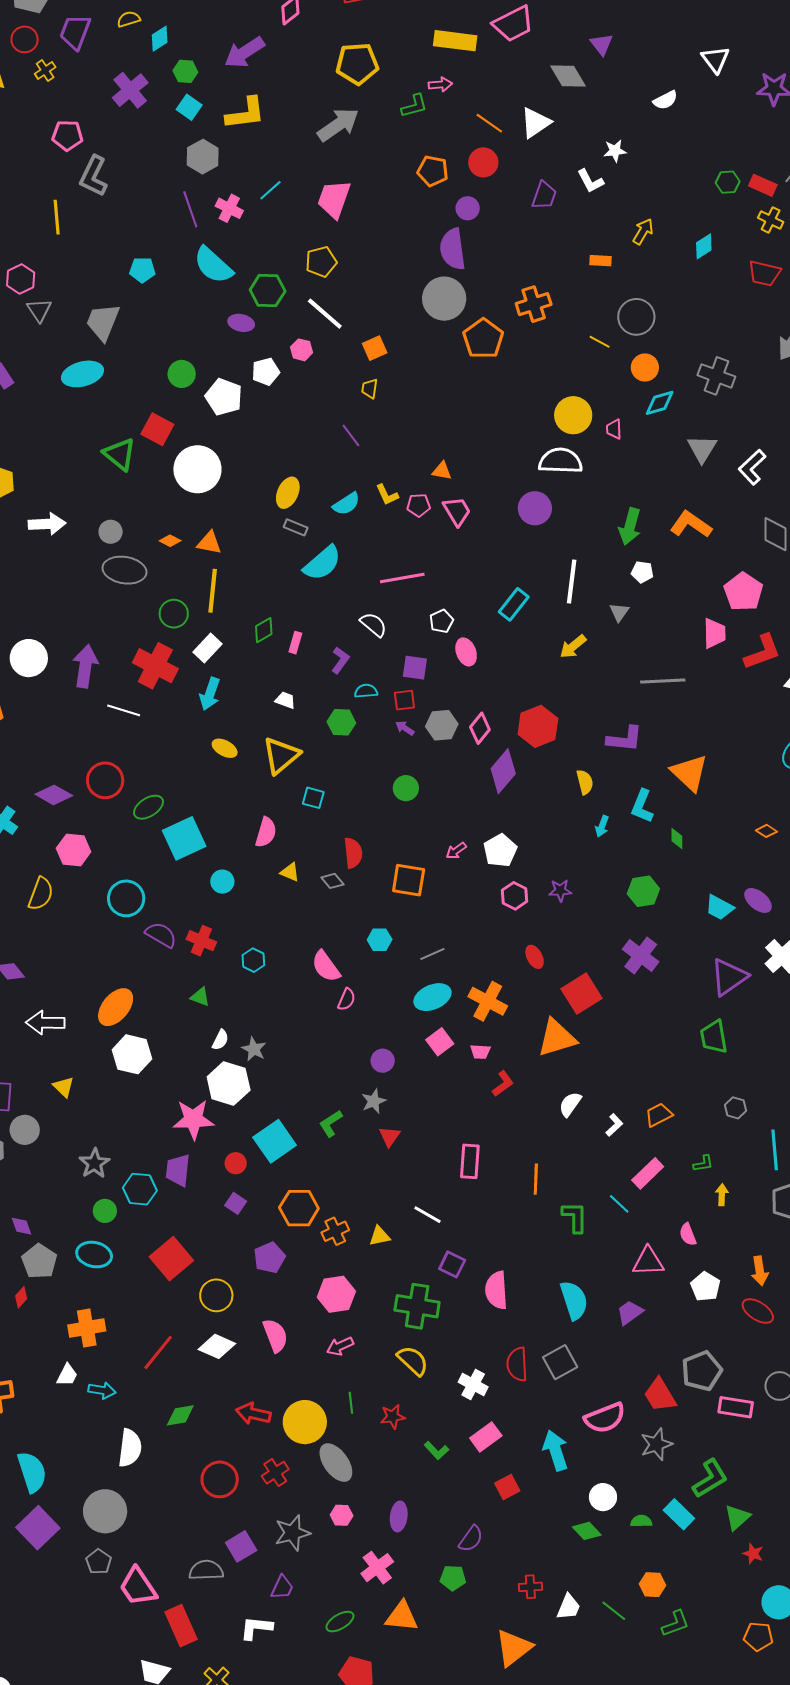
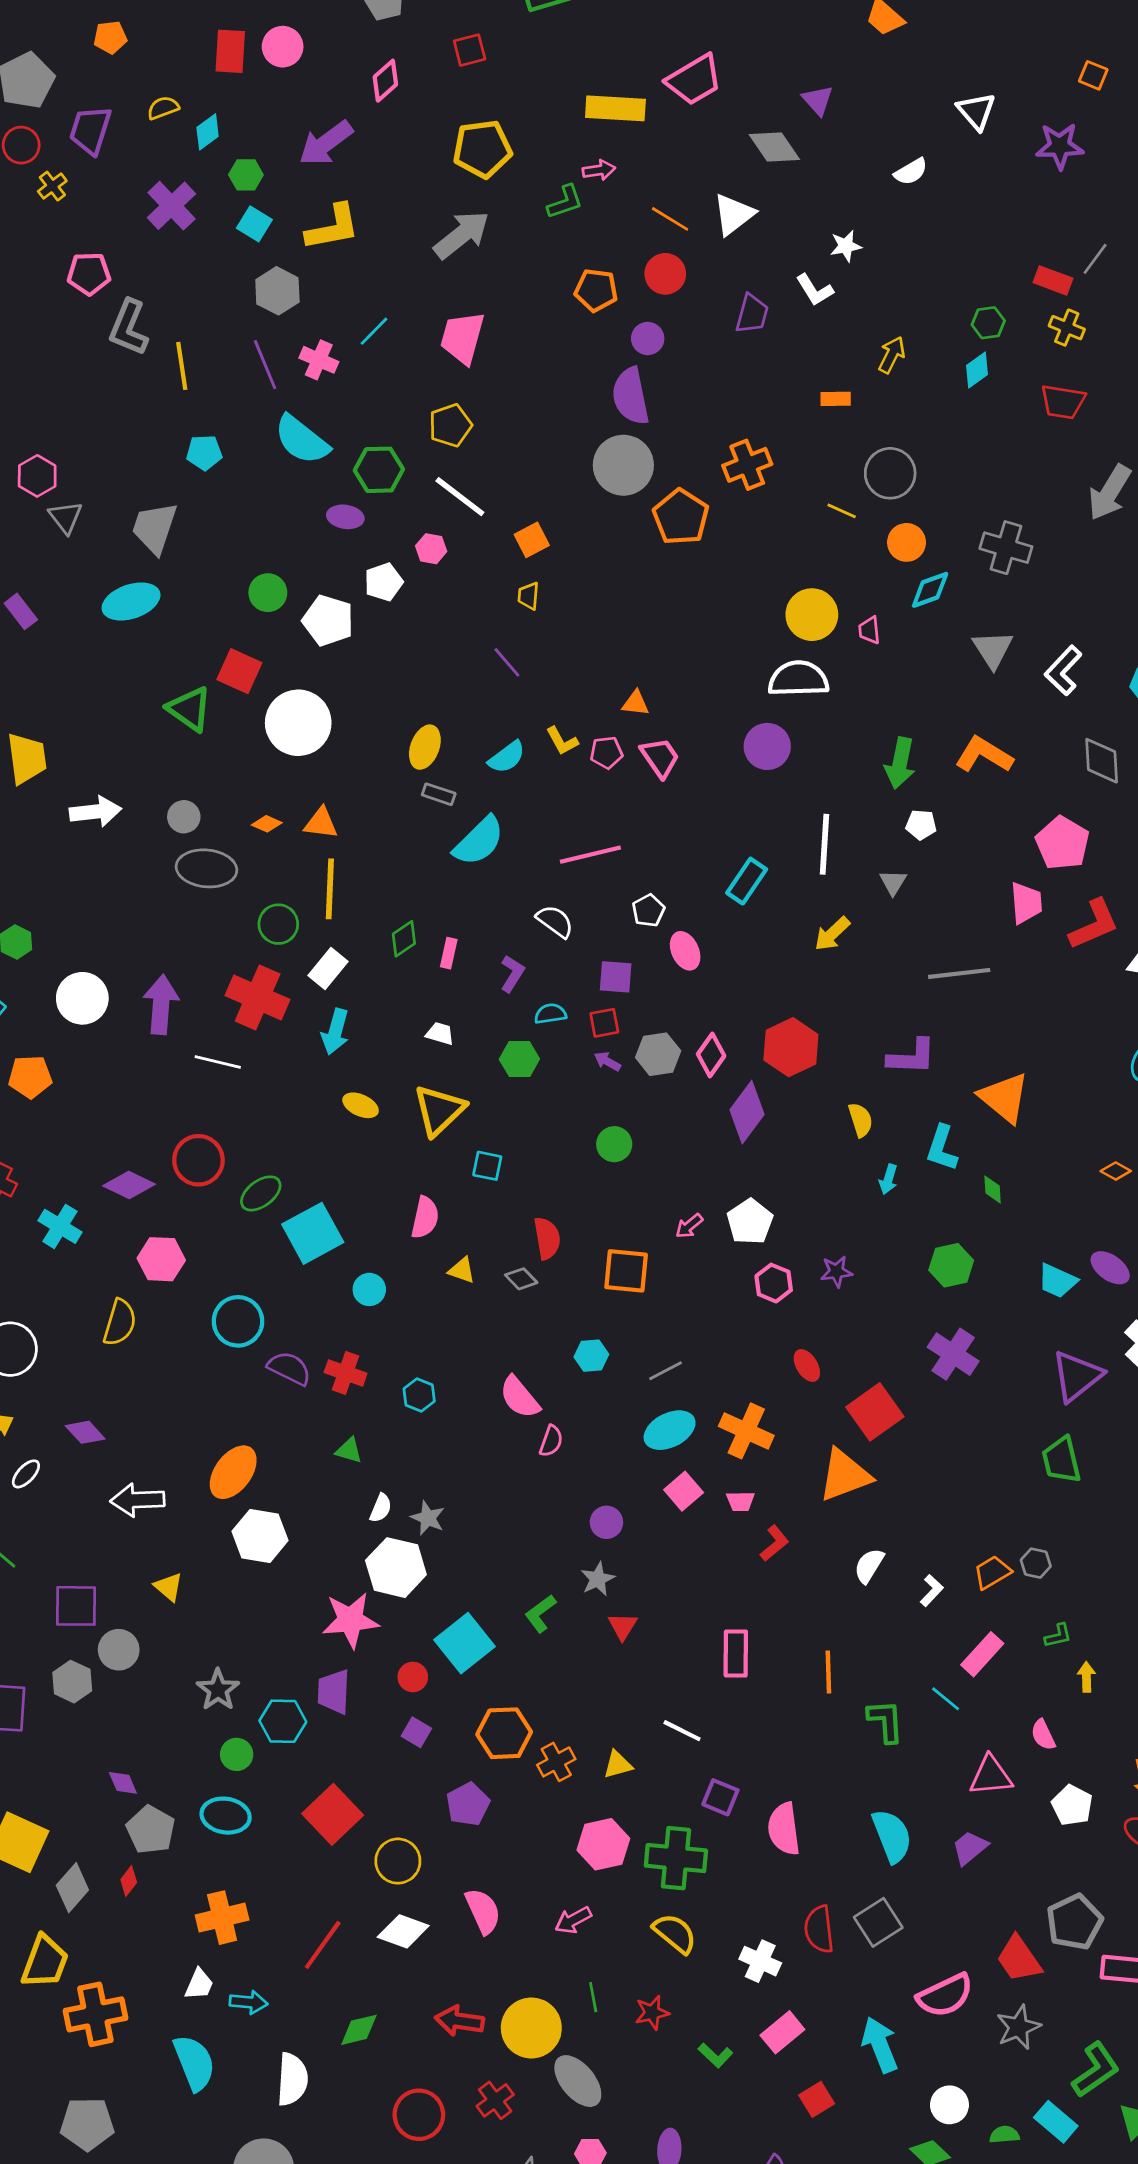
green hexagon: (728, 182) -> (988, 323), moved
yellow line: (57, 217) -> (182, 366), moved
gray hexagon: (735, 1108) -> (1036, 1563), moved
pink hexagon: (336, 1294) -> (603, 1844), moved
cyan semicircle: (32, 1472) -> (194, 2063), moved

